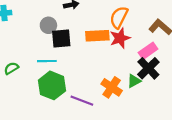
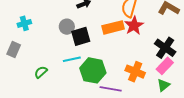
pink rectangle: (148, 51) -> (165, 66), moved
green triangle: (134, 81) -> (164, 85), moved
green hexagon: (52, 85) -> (93, 70), moved

